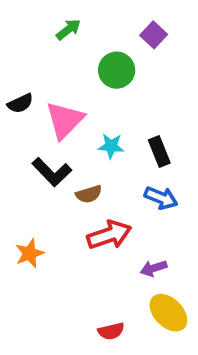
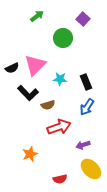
black semicircle: (20, 103) -> (12, 68), moved
blue arrow: (161, 198) -> (87, 107), turned 102
orange star: (30, 253) -> (30, 154), moved

